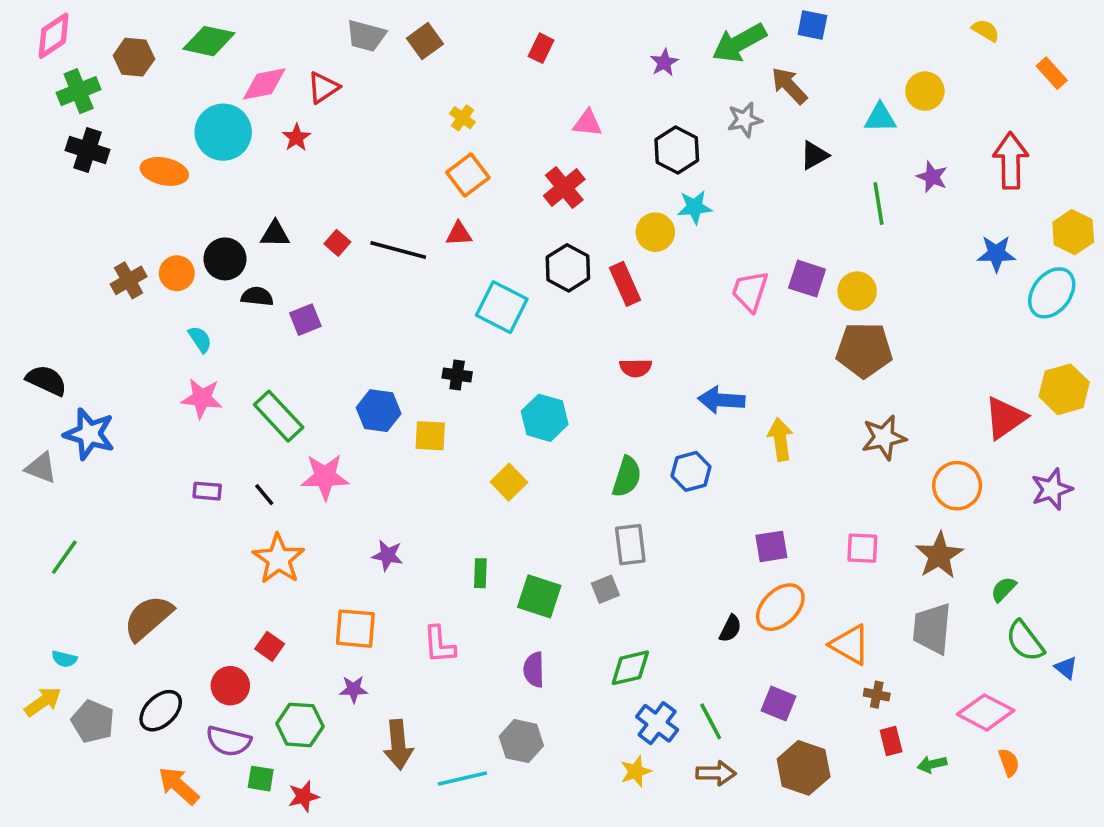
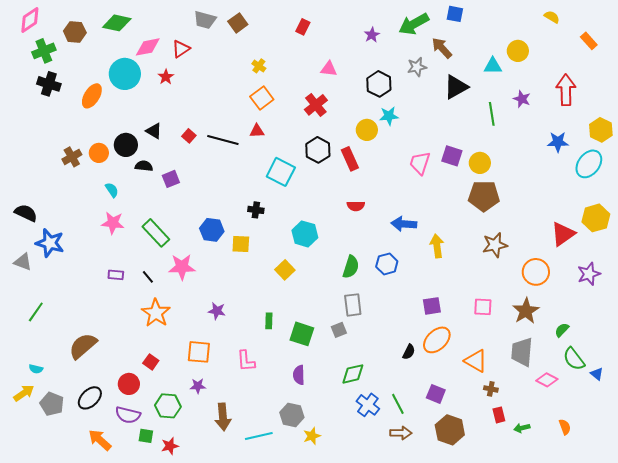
black triangle: (814, 155) -> (456, 87), size x1.5
orange ellipse: (164, 171) -> (92, 96), turned -70
black triangle: (275, 234) -> (154, 131), turned 30
pink diamond: (986, 712) -> (547, 380), moved, size x0.7
yellow star: (636, 771) -> (312, 436), moved

